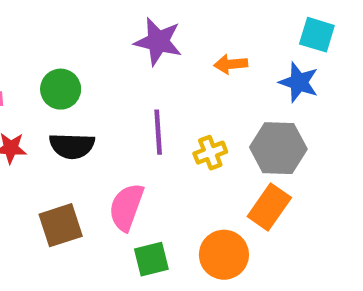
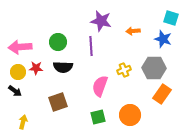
purple line: (158, 132) -> (91, 46), moved
pink semicircle: (126, 207) -> (100, 86), moved
orange rectangle: (269, 207) -> (162, 94), moved

